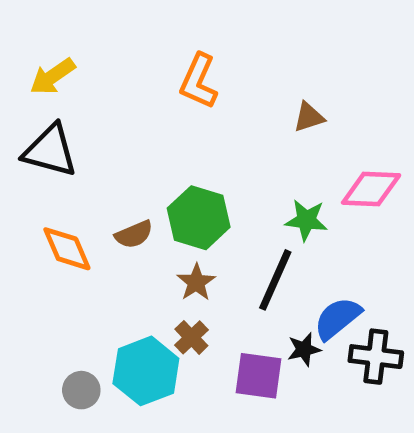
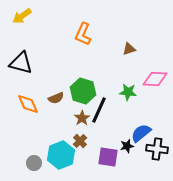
yellow arrow: (53, 76) -> (22, 16), moved
black line: (275, 280) -> (99, 110), moved

